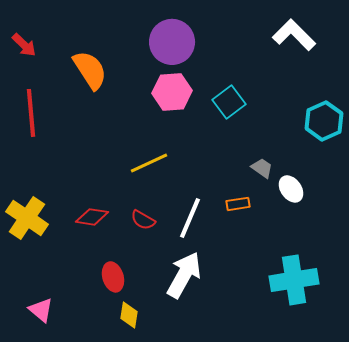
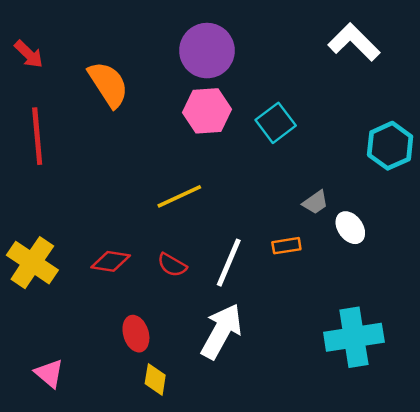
gray trapezoid: (262, 168) -> (315, 202), turned 110

